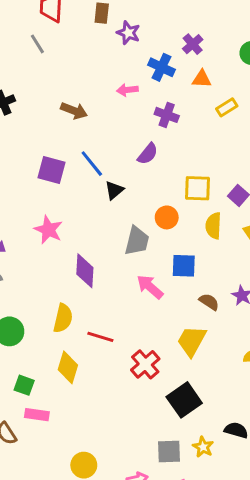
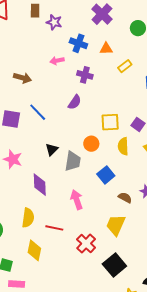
purple cross: (193, 44) -> (102, 14), moved, size x1.5
black triangle: (114, 190) -> (52, 149), moved
blue square: (184, 266) -> (106, 175), turned -36
pink arrow: (150, 287) -> (77, 200), moved, turned 36

